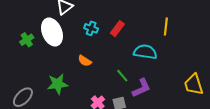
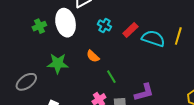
cyan semicircle: (145, 52) -> (153, 38), moved
green line: (122, 76) -> (111, 77), moved
green star: (58, 84) -> (58, 63), moved

